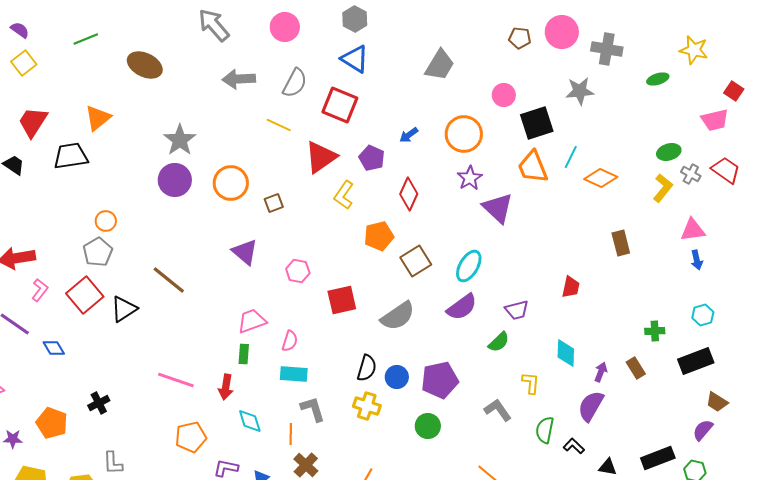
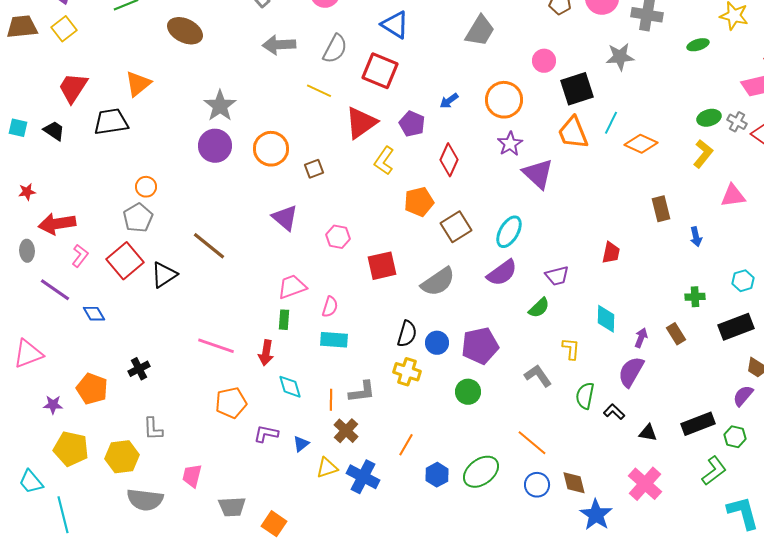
gray cross: (691, 174) -> (737, 122), moved
blue arrow: (697, 260) -> (696, 237), moved
gray L-shape: (313, 409) -> (362, 392), moved, turned 100

